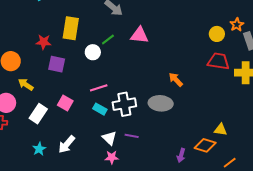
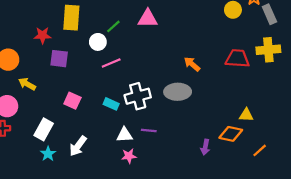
red trapezoid: (218, 61) -> (237, 59), moved
pink line: (99, 88) -> (111, 63), moved
white rectangle: (38, 114) -> (44, 129), moved
white triangle: (109, 138) -> (124, 135), turned -42

